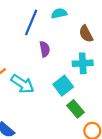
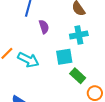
cyan square: (63, 86) -> (64, 57), turned 36

